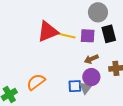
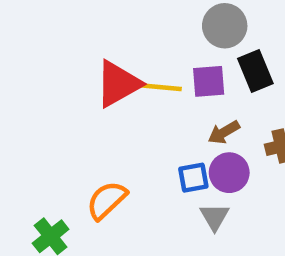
blue square: (75, 86) -> (193, 178), moved
gray triangle: (86, 88) -> (214, 217), moved

